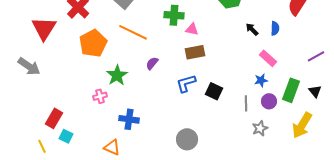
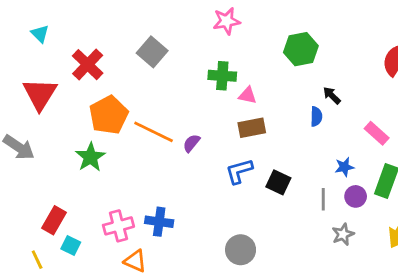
blue semicircle: (275, 28) -> (316, 116), moved
orange line: (133, 32) -> (154, 132), moved
pink rectangle: (268, 58) -> (377, 133), moved
green star: (117, 75) -> (90, 157), moved
pink cross: (100, 96) -> (118, 226), moved, size x1.5

